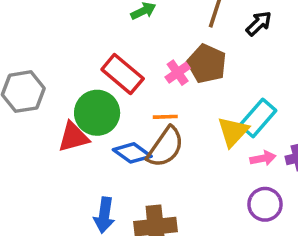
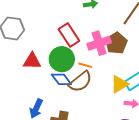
pink cross: (178, 73) -> (99, 43), size x1.6
green circle: (97, 113) -> (62, 59), moved

